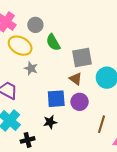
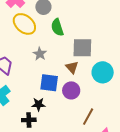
gray star: (31, 68) -> (40, 54), moved
black cross: (28, 140) -> (29, 120), moved

